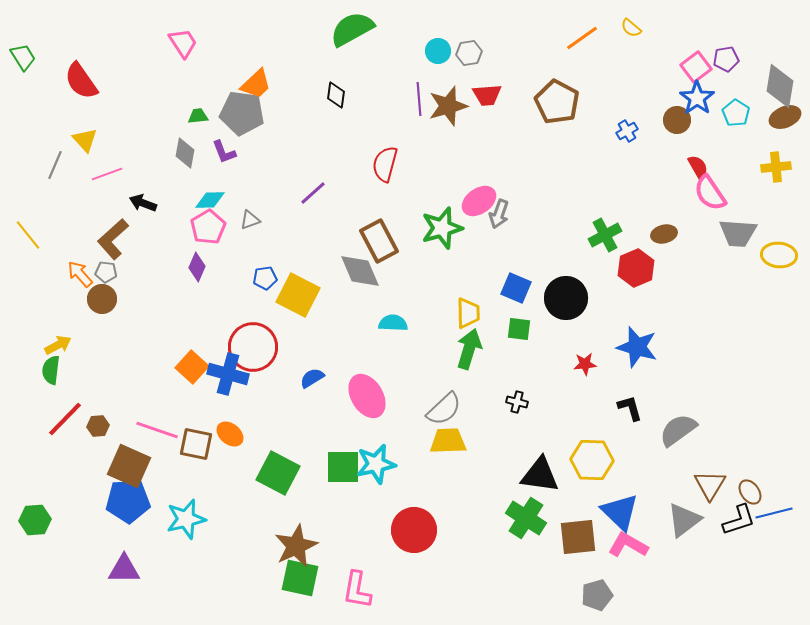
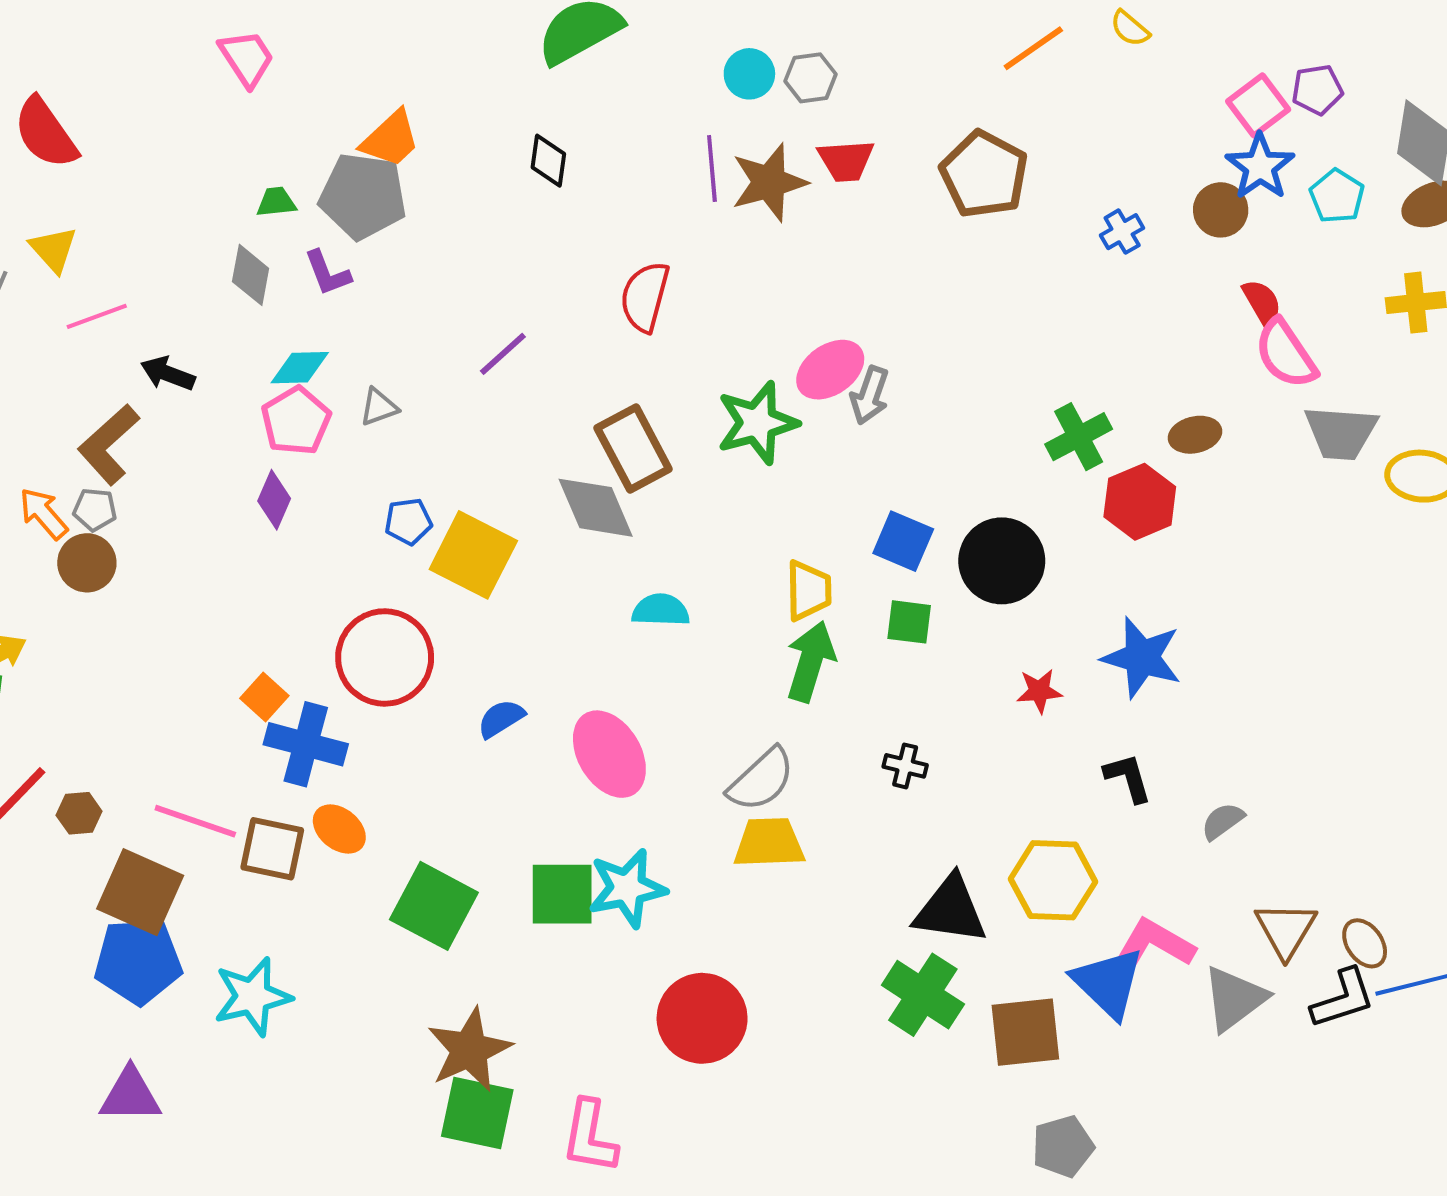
orange square: (192, 367) -> (264, 697), size x0.7
blue cross: (228, 374) -> (306, 744), moved
gray semicircle: (678, 430) -> (1223, 821), size x0.6
pink L-shape: (628, 545) -> (1156, 943), moved

